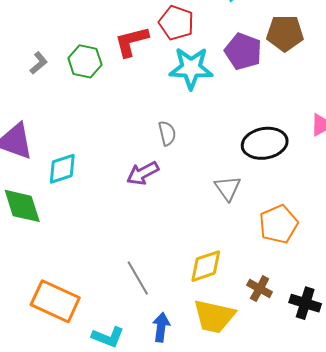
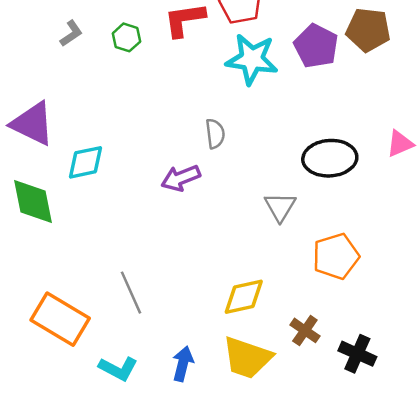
green hexagon: (85, 61) -> (126, 37), size x0.7
gray line: (138, 278) -> (131, 293), moved

